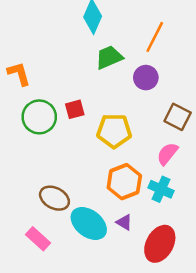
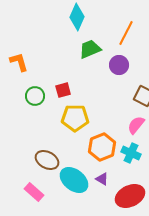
green circle: (39, 117) -> (35, 96), size x0.7
yellow pentagon: (114, 131) -> (75, 118), moved
red ellipse: (160, 244) -> (130, 196), turned 36

